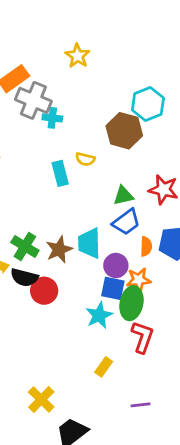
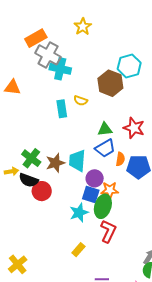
cyan cross: (52, 118) -> (60, 69), size x1.5
orange semicircle: (146, 247) -> (120, 159), moved
yellow cross: (41, 400) -> (18, 264), moved

